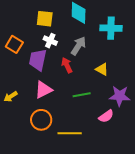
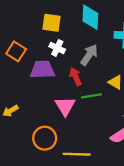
purple trapezoid: (38, 60) -> (42, 70), turned 75
pink triangle: (43, 90) -> (65, 106), moved, turned -36
green line: (82, 95) -> (91, 96), moved

